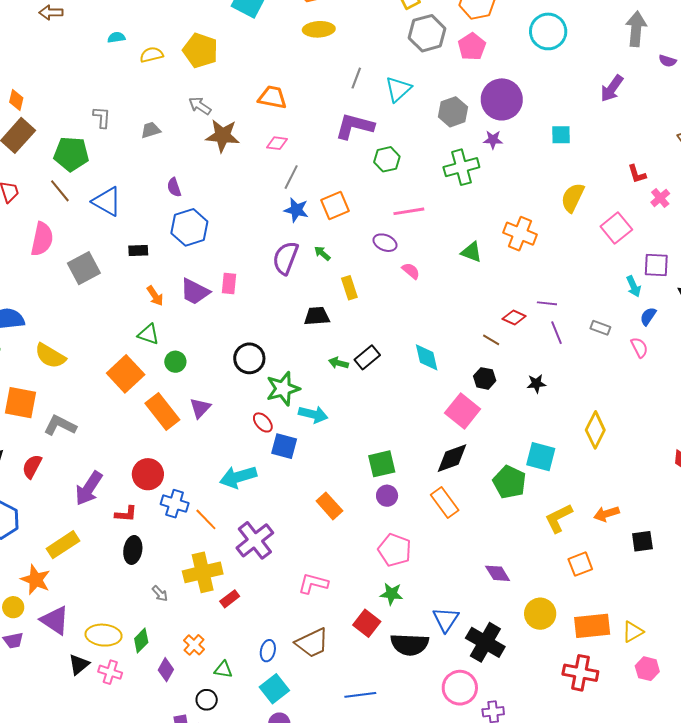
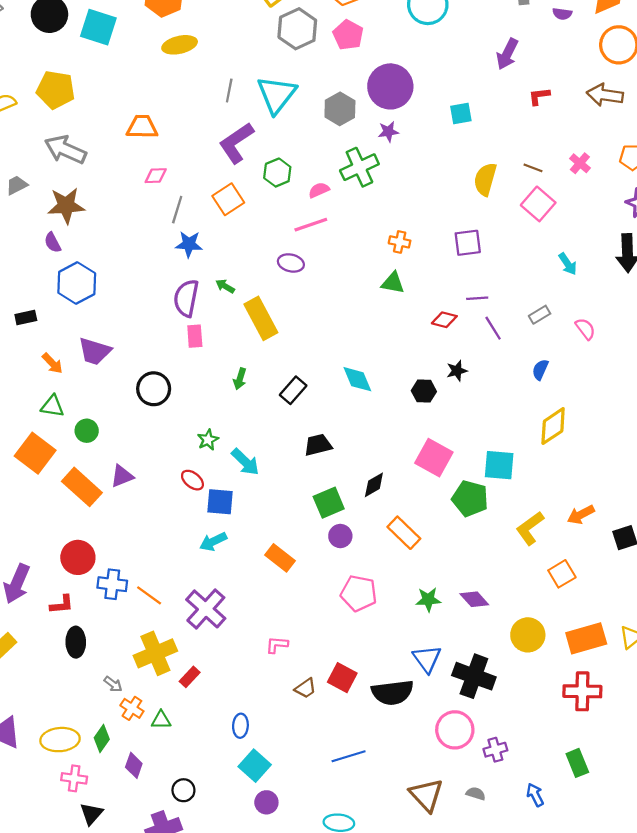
cyan triangle: (398, 89) -> (277, 95), size x1.4
gray arrow: (200, 106) -> (65, 150), size x1.6
purple L-shape: (355, 126) -> (236, 143), turned -39
brown star: (222, 136) -> (66, 206), moved
red L-shape: (637, 174) -> (539, 96), moved, turned 110
orange square: (335, 205) -> (228, 199), moved
orange cross: (520, 234) -> (400, 242), moved, size x0.6
green triangle: (471, 252) -> (393, 283), moved
purple square: (656, 265) -> (468, 243), moved
pink semicircle: (411, 271) -> (319, 190), moved, turned -54
pink rectangle: (229, 283) -> (195, 336), moved
yellow rectangle: (349, 288) -> (261, 318), size x1.6
black trapezoid: (317, 316) -> (318, 445), moved
blue semicircle: (648, 316) -> (540, 370), moved
gray rectangle: (600, 328) -> (540, 315), turned -42
brown line: (491, 340) -> (533, 168), moved
black circle: (249, 358) -> (154, 389), moved
green arrow: (338, 363) -> (240, 379), moved, turned -78
black star: (536, 384) -> (457, 371), moved
green star: (283, 389) -> (208, 440), size x0.6
purple triangle: (200, 408) -> (122, 476), turned 35
pink square: (463, 411) -> (434, 458), moved
cyan arrow: (313, 414) -> (245, 462), turned 40
yellow diamond: (595, 430) -> (553, 426), turned 39
black diamond: (452, 458) -> (374, 485), moved, size x0.7
cyan arrow: (238, 477) -> (213, 542), moved, size x0.7
pink L-shape: (313, 584) -> (277, 645), size x0.7
green star: (391, 594) -> (428, 599), moved
brown trapezoid: (312, 643) -> (305, 688), moved, size x0.6
orange cross: (194, 645) -> (132, 708), moved
black triangle: (79, 664) -> (91, 814), moved
green triangle: (223, 670) -> (161, 720), moved

